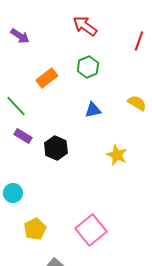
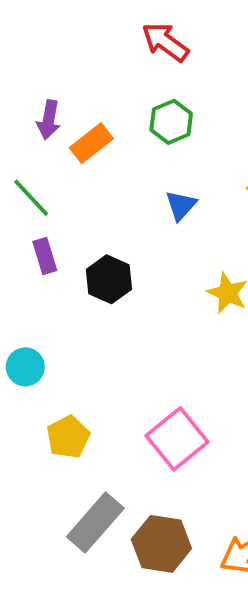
purple arrow: (20, 36) -> (49, 120), moved, turned 66
blue triangle: (93, 110) -> (181, 205), turned -36
purple rectangle: (23, 136) -> (45, 256), turned 42

